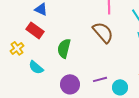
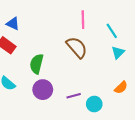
purple circle: (70, 84) -> (43, 90), moved

